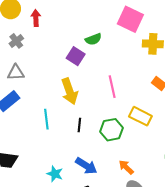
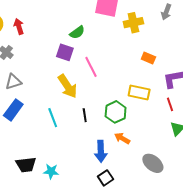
pink line: (112, 87) -> (91, 67), moved
blue arrow: (86, 166) -> (101, 151), turned 70
orange arrow: (126, 167) -> (122, 138), moved
cyan star: (55, 174) -> (51, 171), moved

